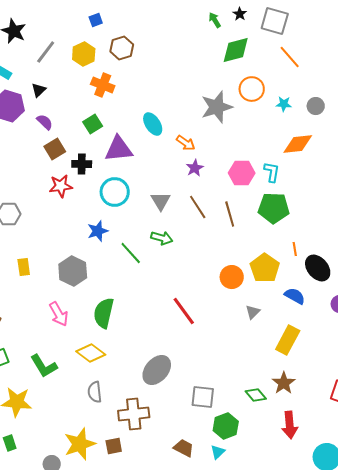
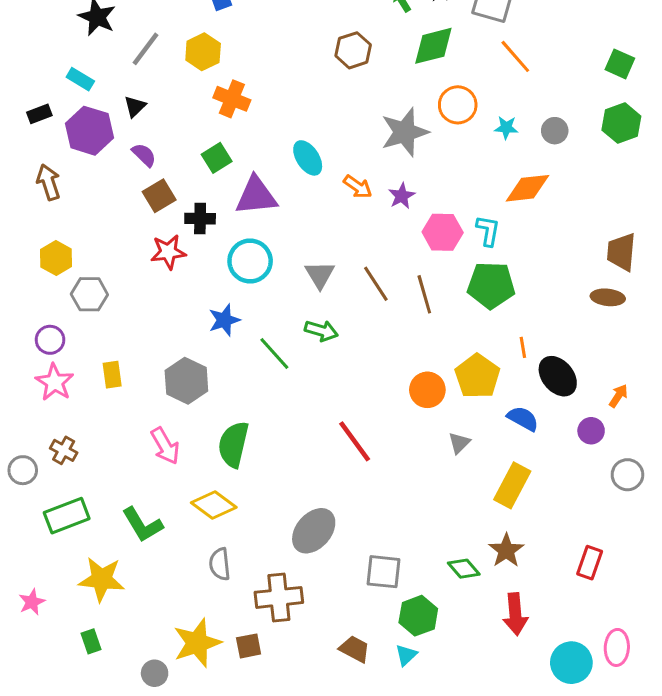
brown hexagon: (122, 48) -> (353, 50), moved
purple star: (195, 168) -> (402, 196), moved

